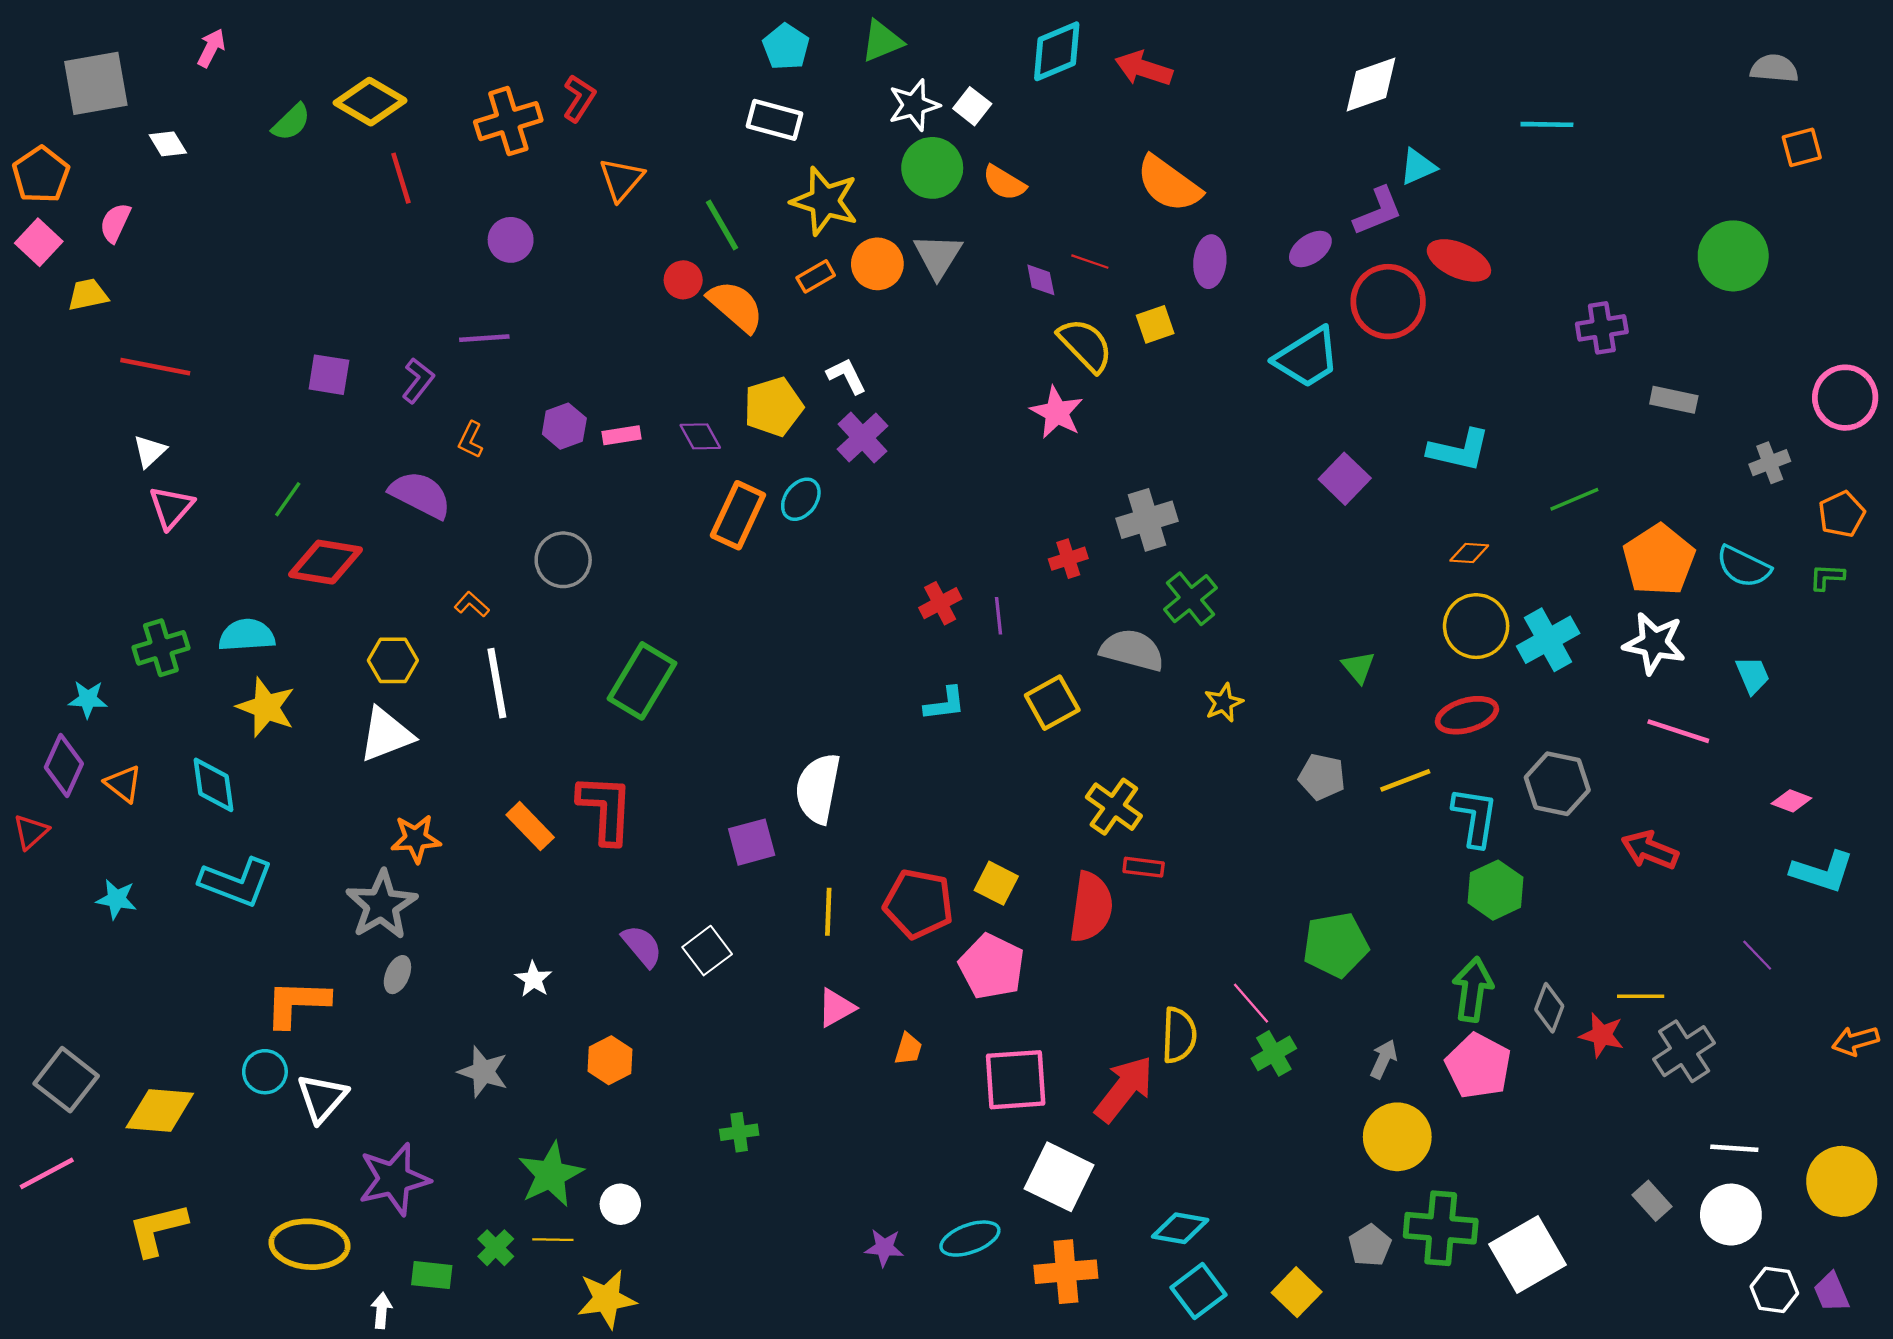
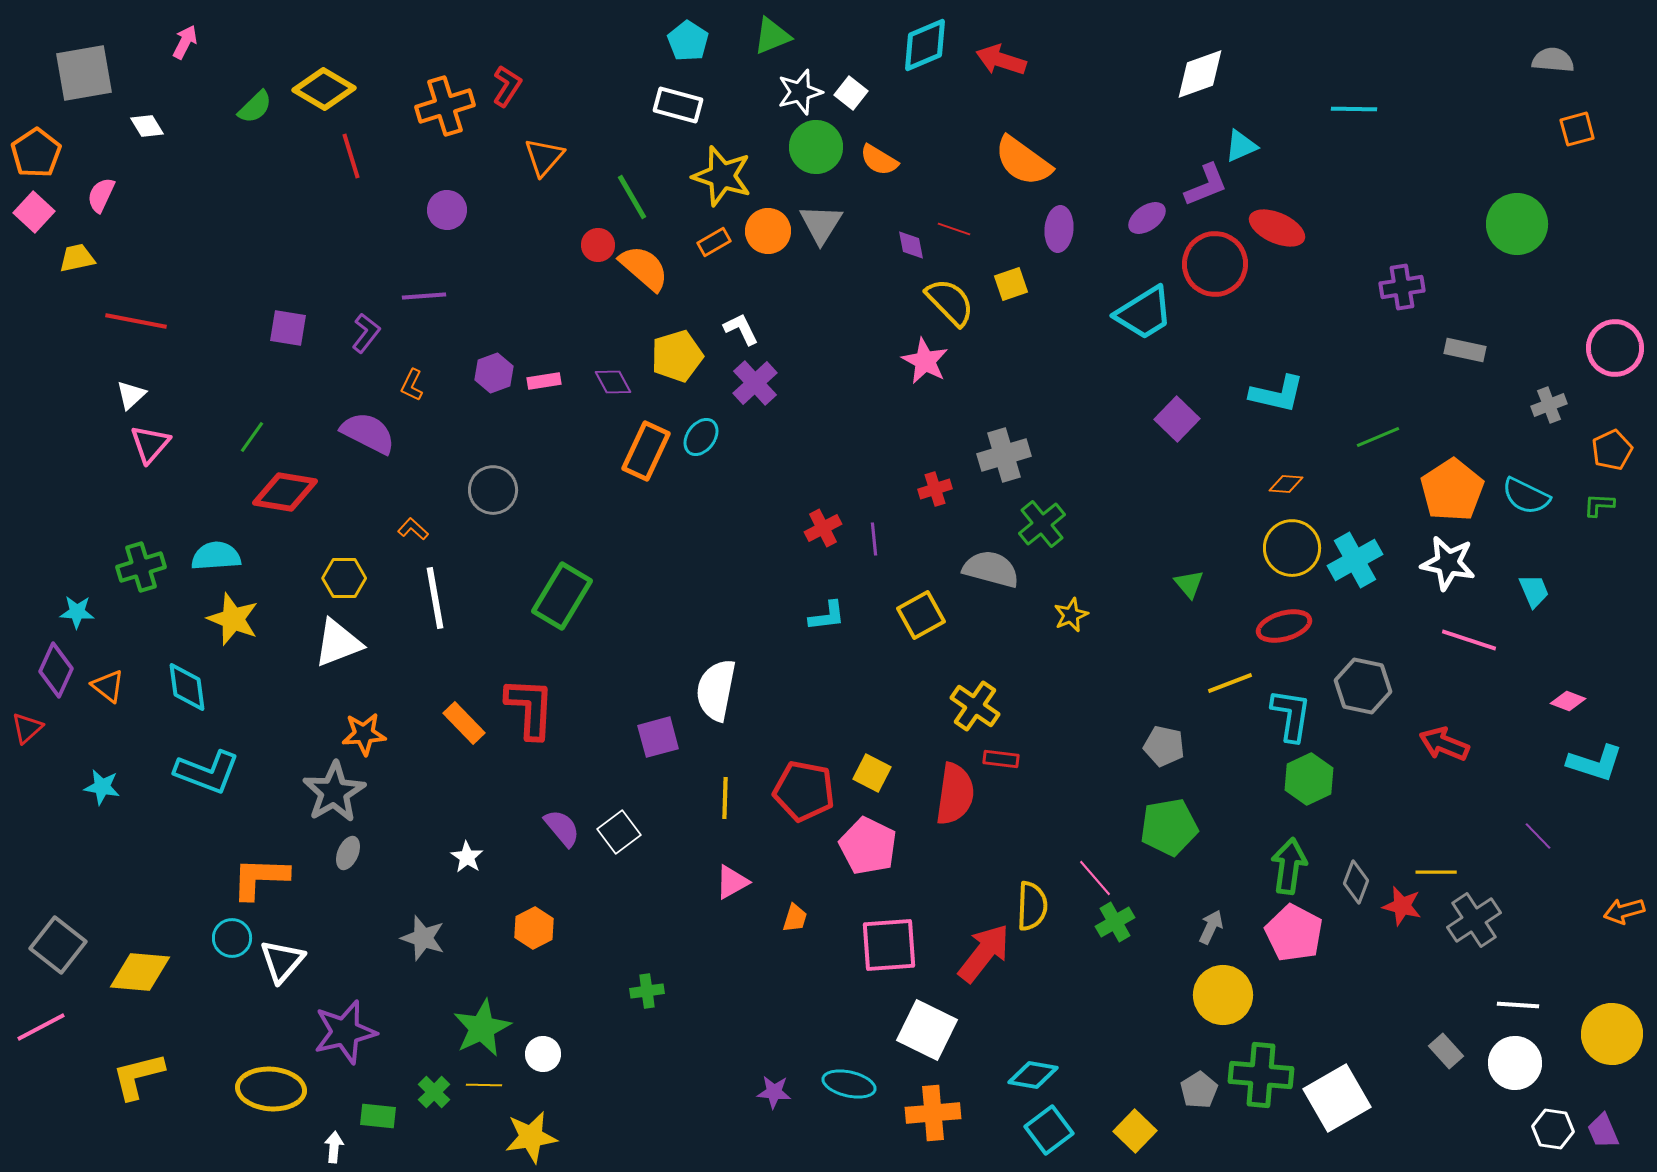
gray pentagon: (1322, 777) -> (1164, 746), moved
cyan ellipse: (970, 1239) -> (849, 1084), turned 33

